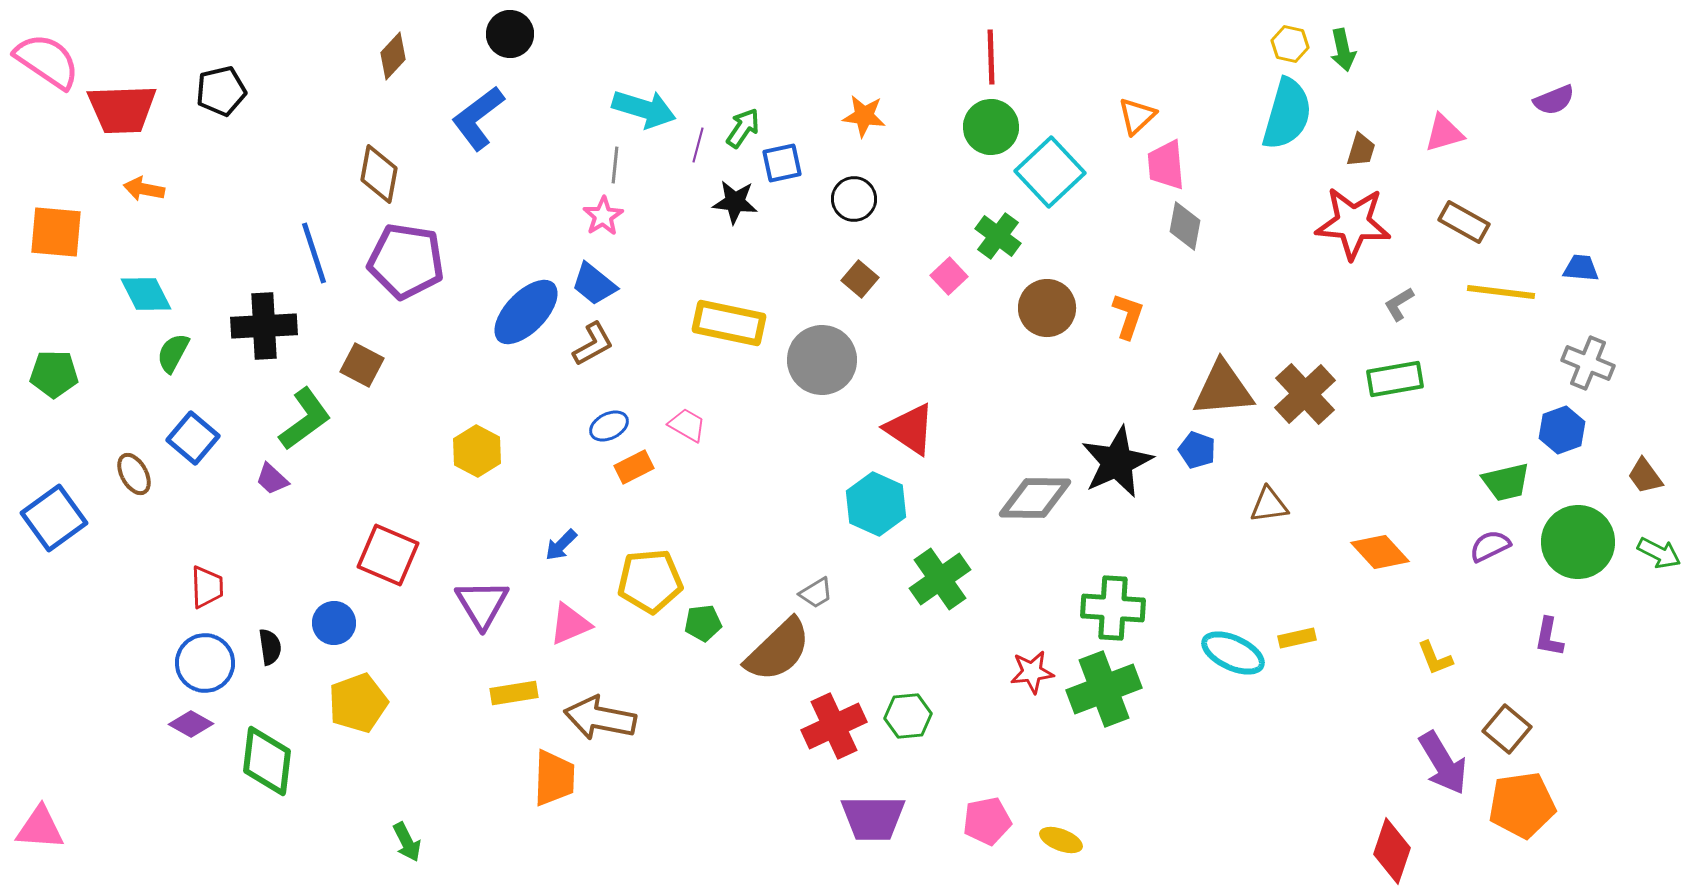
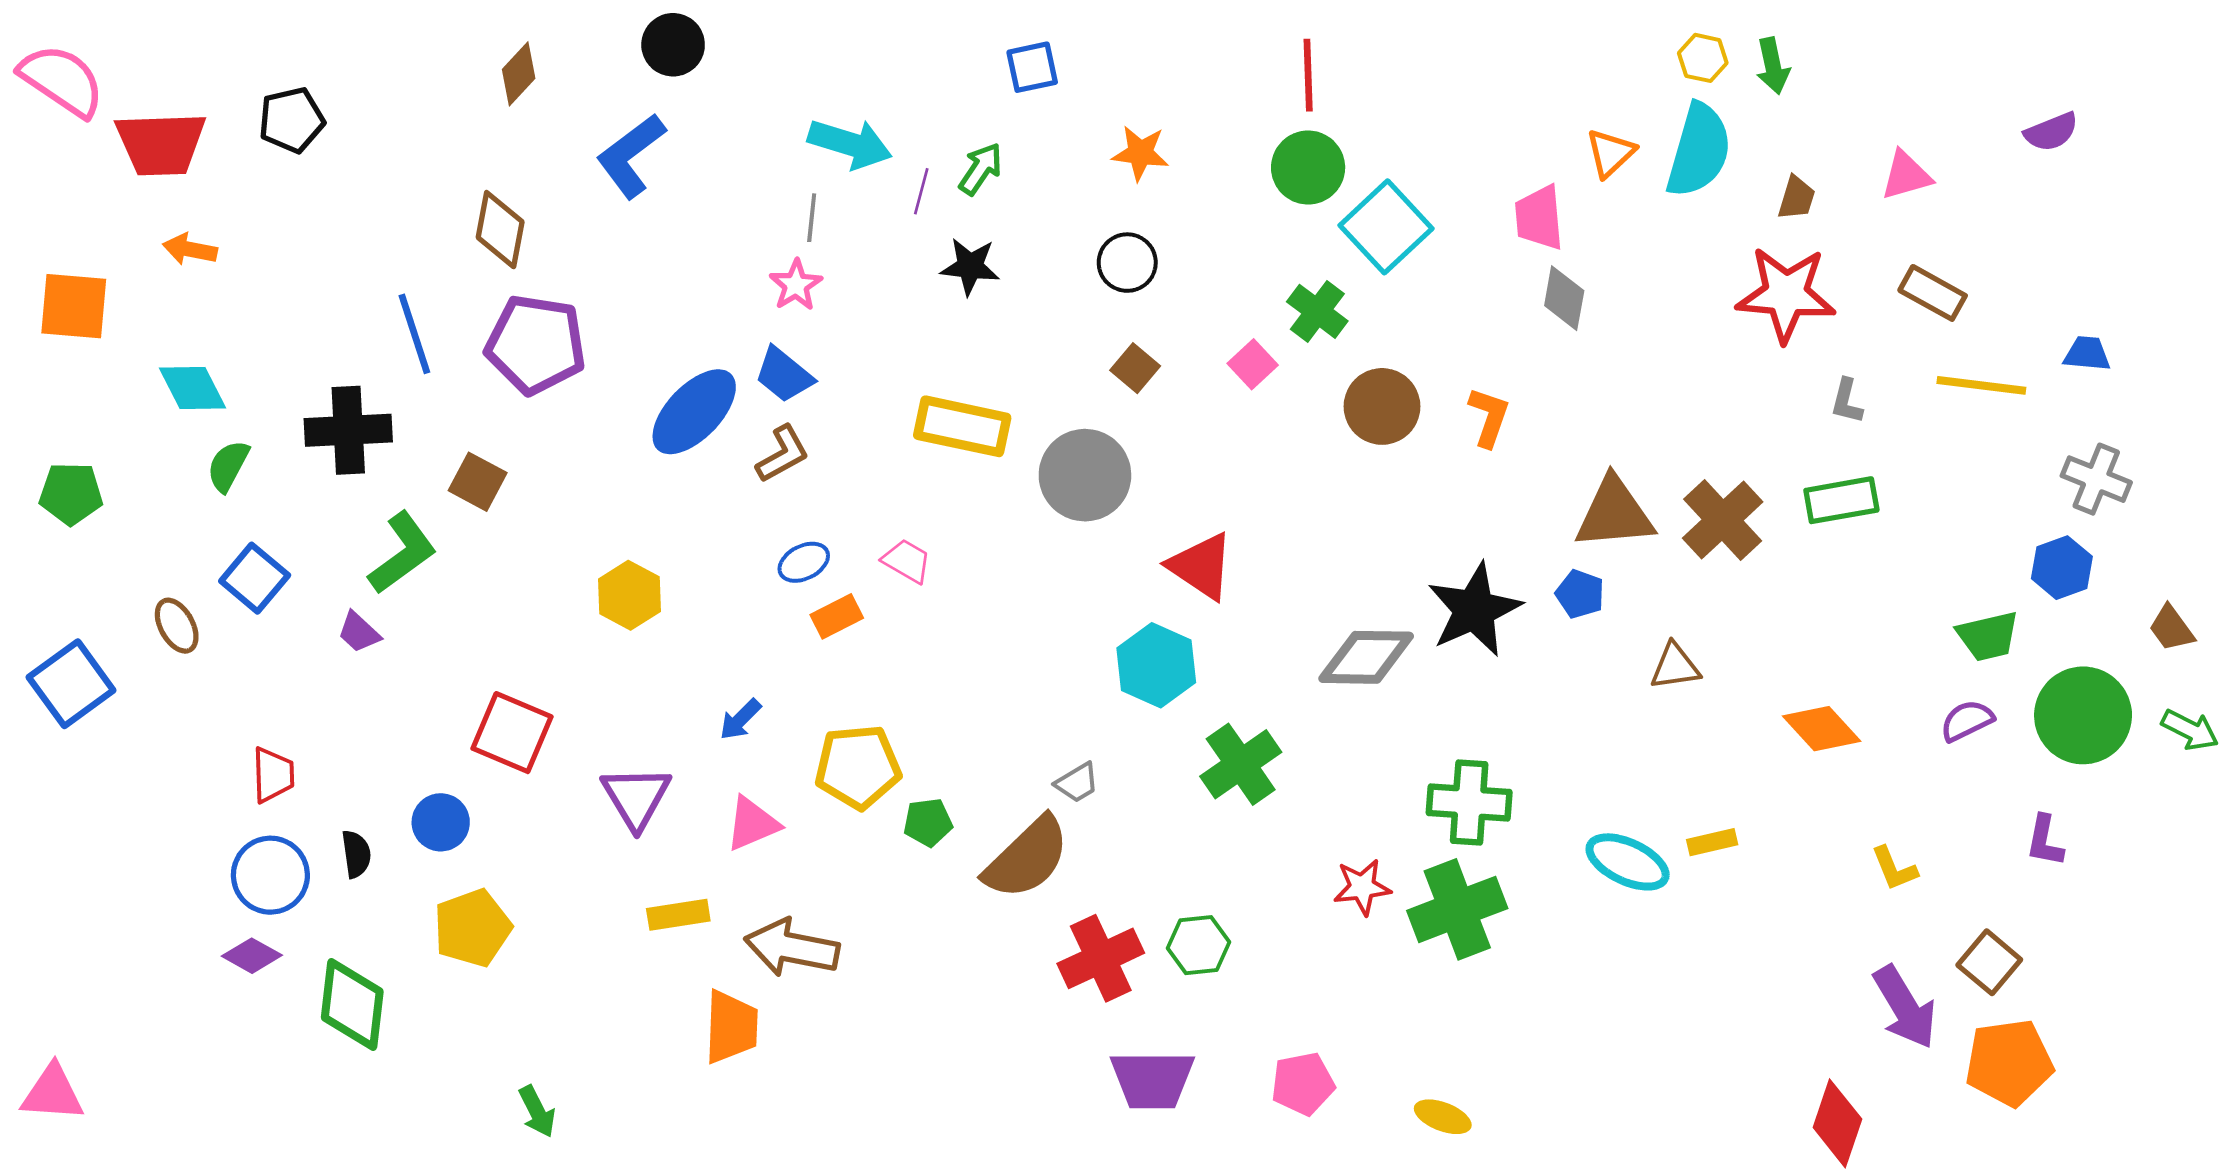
orange triangle: (1137, 116) -> (1610, 153), moved
blue square: (782, 163) -> (1032, 67), moved
gray L-shape: (1399, 304) -> (1847, 401), turned -45
yellow ellipse: (1061, 840) -> (1443, 1117), moved

